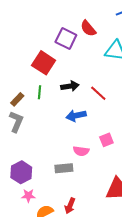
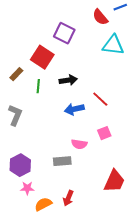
red semicircle: (88, 28) -> (100, 17), moved
red line: (98, 93) -> (100, 99), moved
brown rectangle: (17, 99) -> (16, 74), moved

